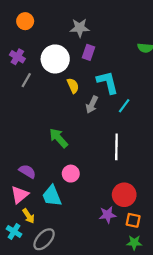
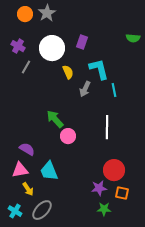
gray star: (80, 28) -> (47, 13), moved, turned -30
cyan line: (124, 106) -> (114, 90), turned -48
pink circle: (71, 174) -> (68, 136), moved
pink triangle: (20, 195) -> (20, 170), turned 30
cyan cross: (14, 231) -> (15, 211), moved
green star: (134, 243) -> (104, 209), moved

